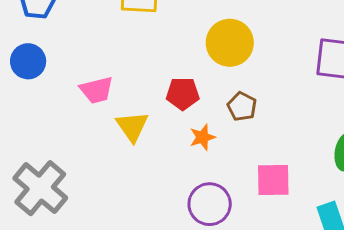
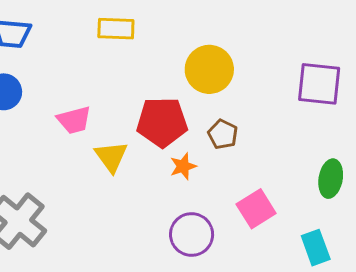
red pentagon: (183, 94) -> (162, 122), size x1.5
pink square: (273, 180) -> (256, 209), turned -30

